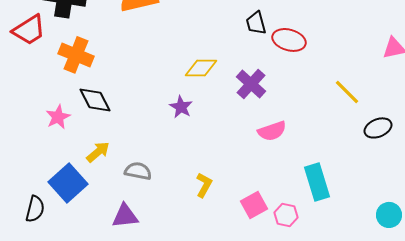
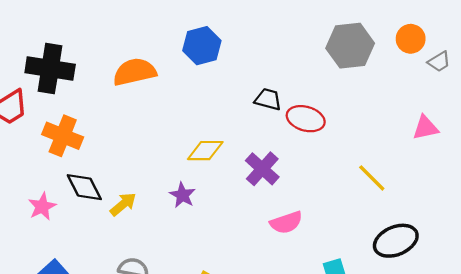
black trapezoid: (256, 23) -> (268, 99), turned 120
black ellipse: (378, 128) -> (396, 241), moved, size x1.4
yellow arrow: (98, 152) -> (123, 204), moved

